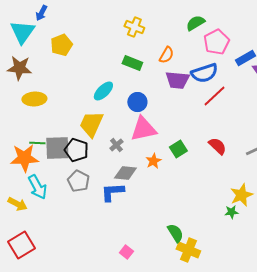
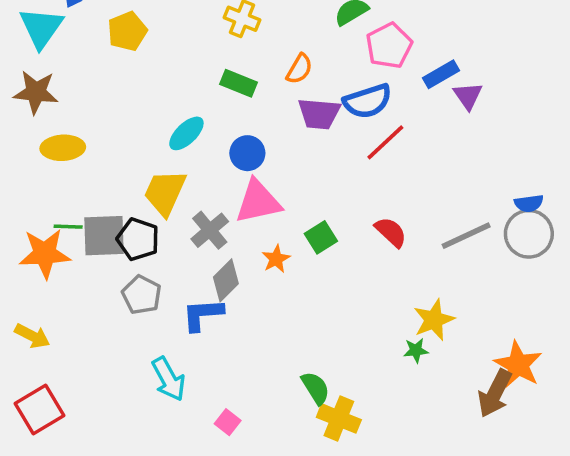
yellow pentagon: (61, 45) -> (127, 31), moved
gray cross: (116, 145) -> (210, 230), size x1.5
gray diamond: (125, 173) -> (226, 280), turned -50
cyan arrow: (37, 187) -> (169, 379), moved

